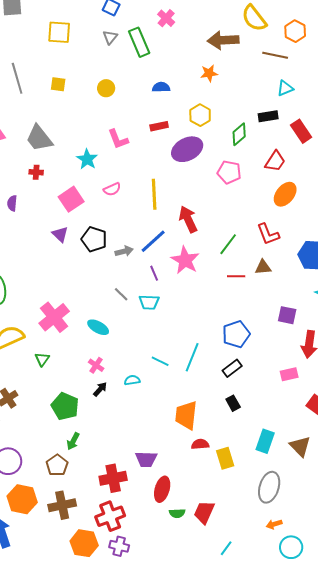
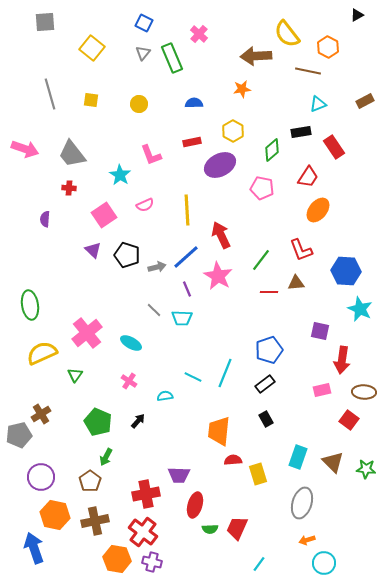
yellow square: (59, 32) -> (92, 48), turned 35
black arrow: (100, 389) -> (138, 421), moved
red cross: (110, 516) -> (143, 532), turned -32

